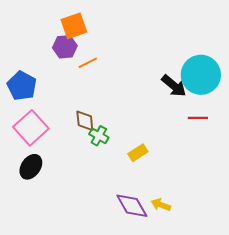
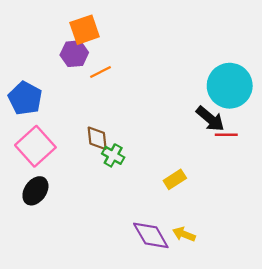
black arrow: (174, 86) -> (210, 119), moved
yellow rectangle: (138, 153) -> (175, 179), moved

